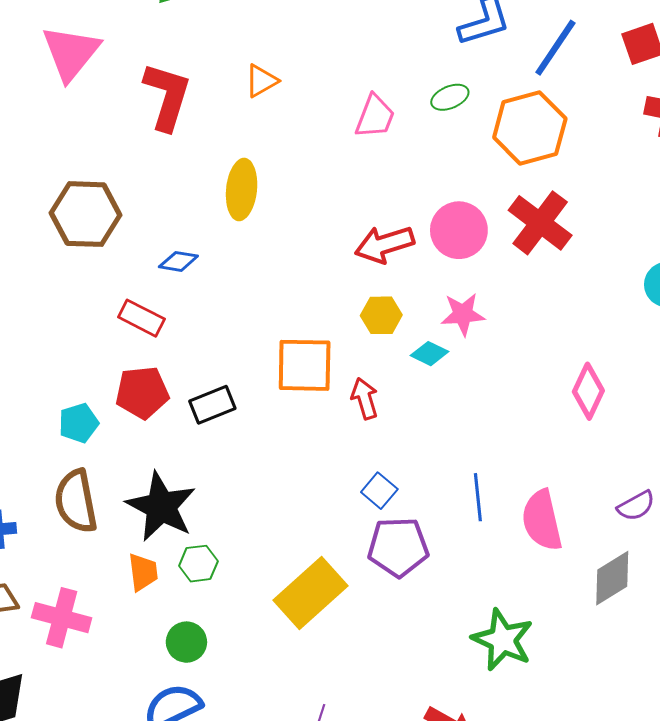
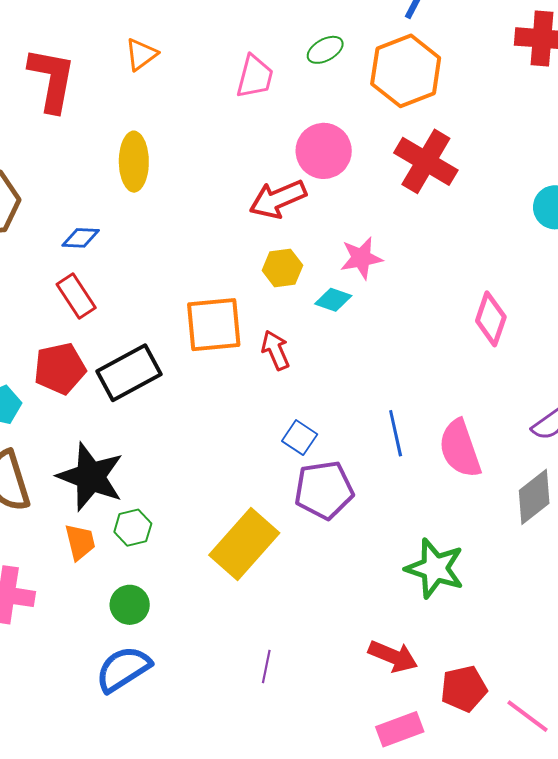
pink circle: (459, 230) -> (324, 151), moved
red rectangle: (141, 318) -> (76, 296), moved, turned 36
black rectangle: (212, 405) -> (129, 373), size x1.4

